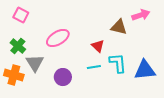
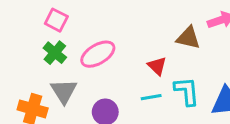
pink square: (21, 15) -> (56, 20), moved
green cross: (18, 46) -> (55, 53), moved

